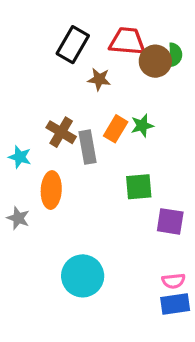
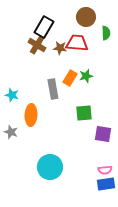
red trapezoid: (127, 41) -> (77, 43), moved
brown circle: (155, 61) -> (86, 17), moved
brown cross: (61, 132) -> (37, 45), moved

